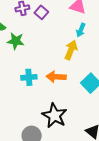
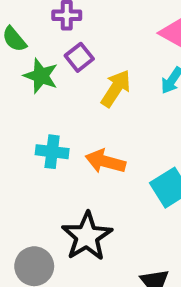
purple square: (41, 12) -> (79, 57), moved
yellow arrow: (71, 50) -> (116, 88), moved

